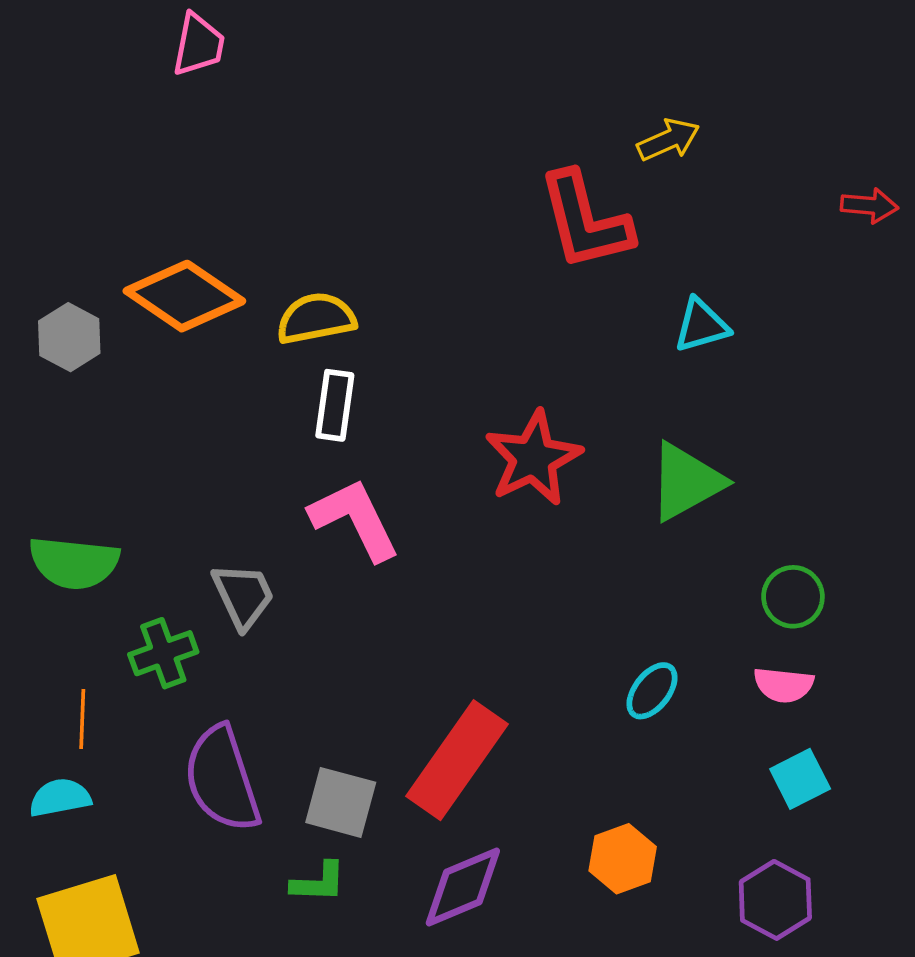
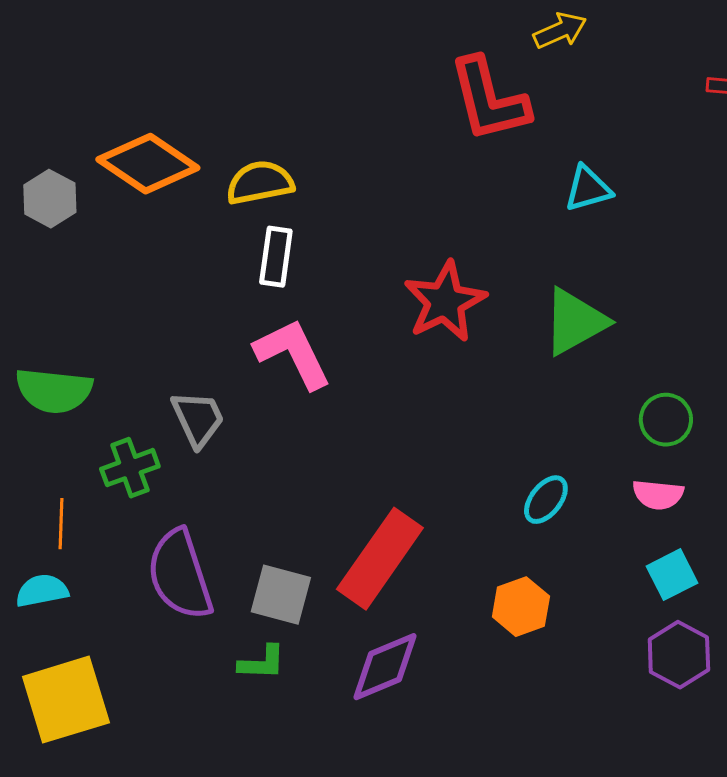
orange hexagon: (623, 859) -> (521, 607), moved
purple hexagon: (775, 900) -> (679, 655), moved

